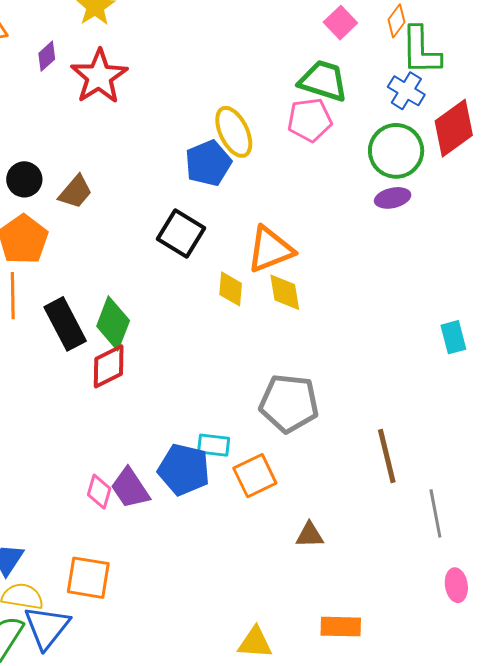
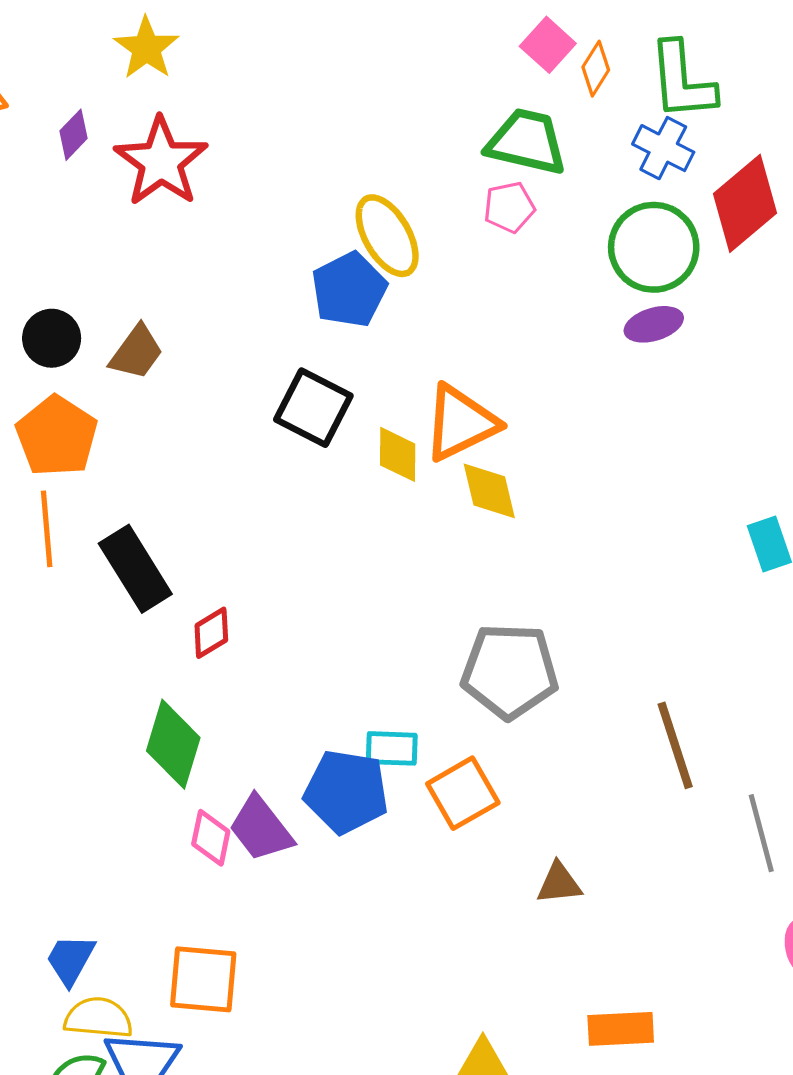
orange diamond: (396, 21) -> (596, 69), moved
pink pentagon: (310, 120) -> (509, 207), size x0.7
yellow diamond: (231, 289) -> (398, 454), moved
green diamond: (113, 323) -> (173, 744), moved
red diamond: (109, 366) -> (211, 633), size x0.7

